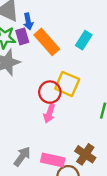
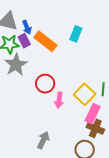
yellow square: (67, 84) -> (85, 94), moved, turned 30
red circle: (50, 92) -> (45, 84), moved
pink rectangle: (53, 160) -> (93, 114), moved, turned -66

